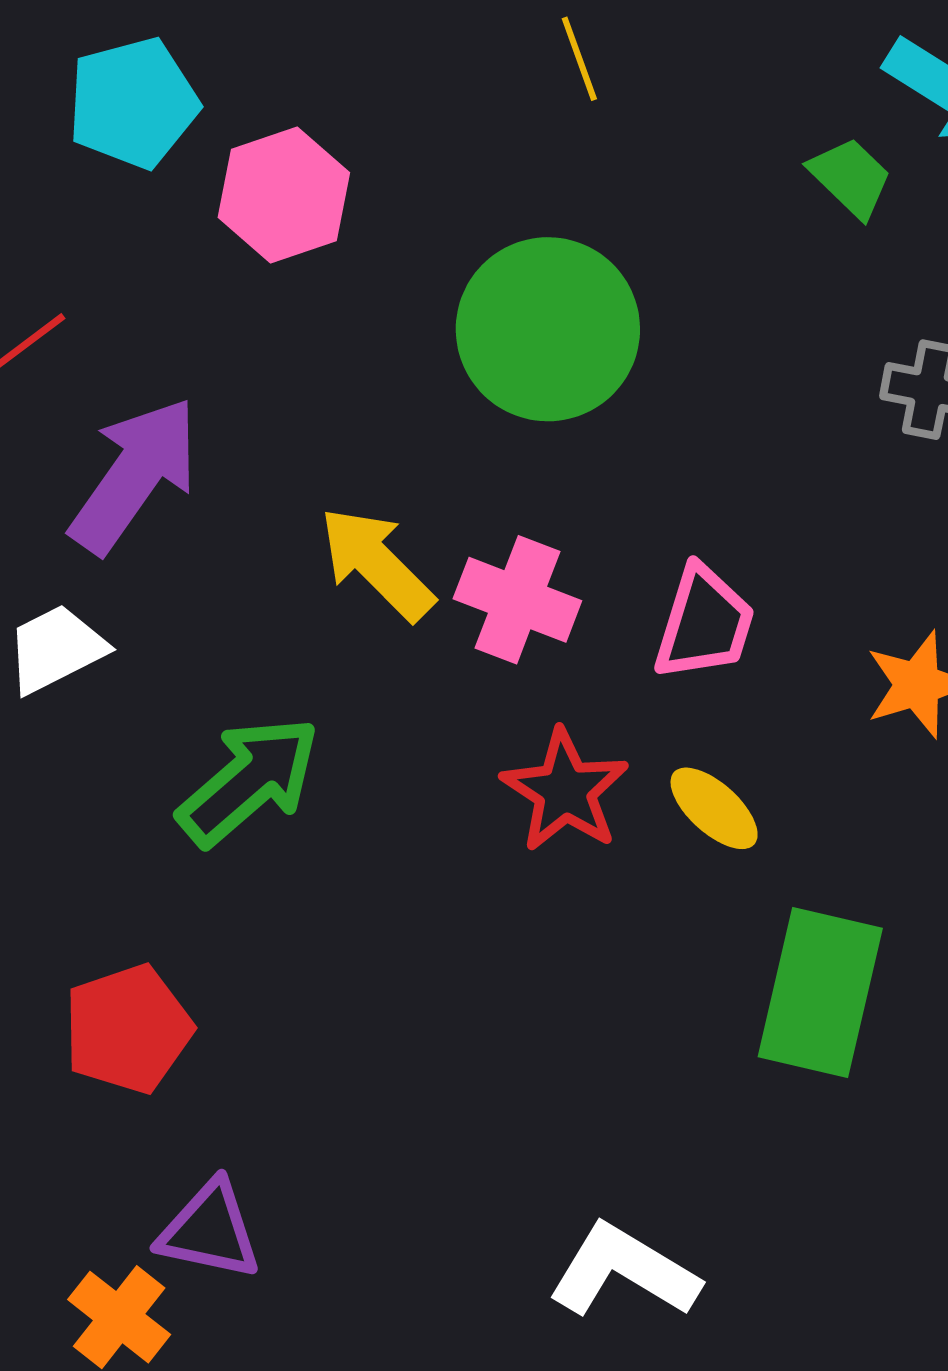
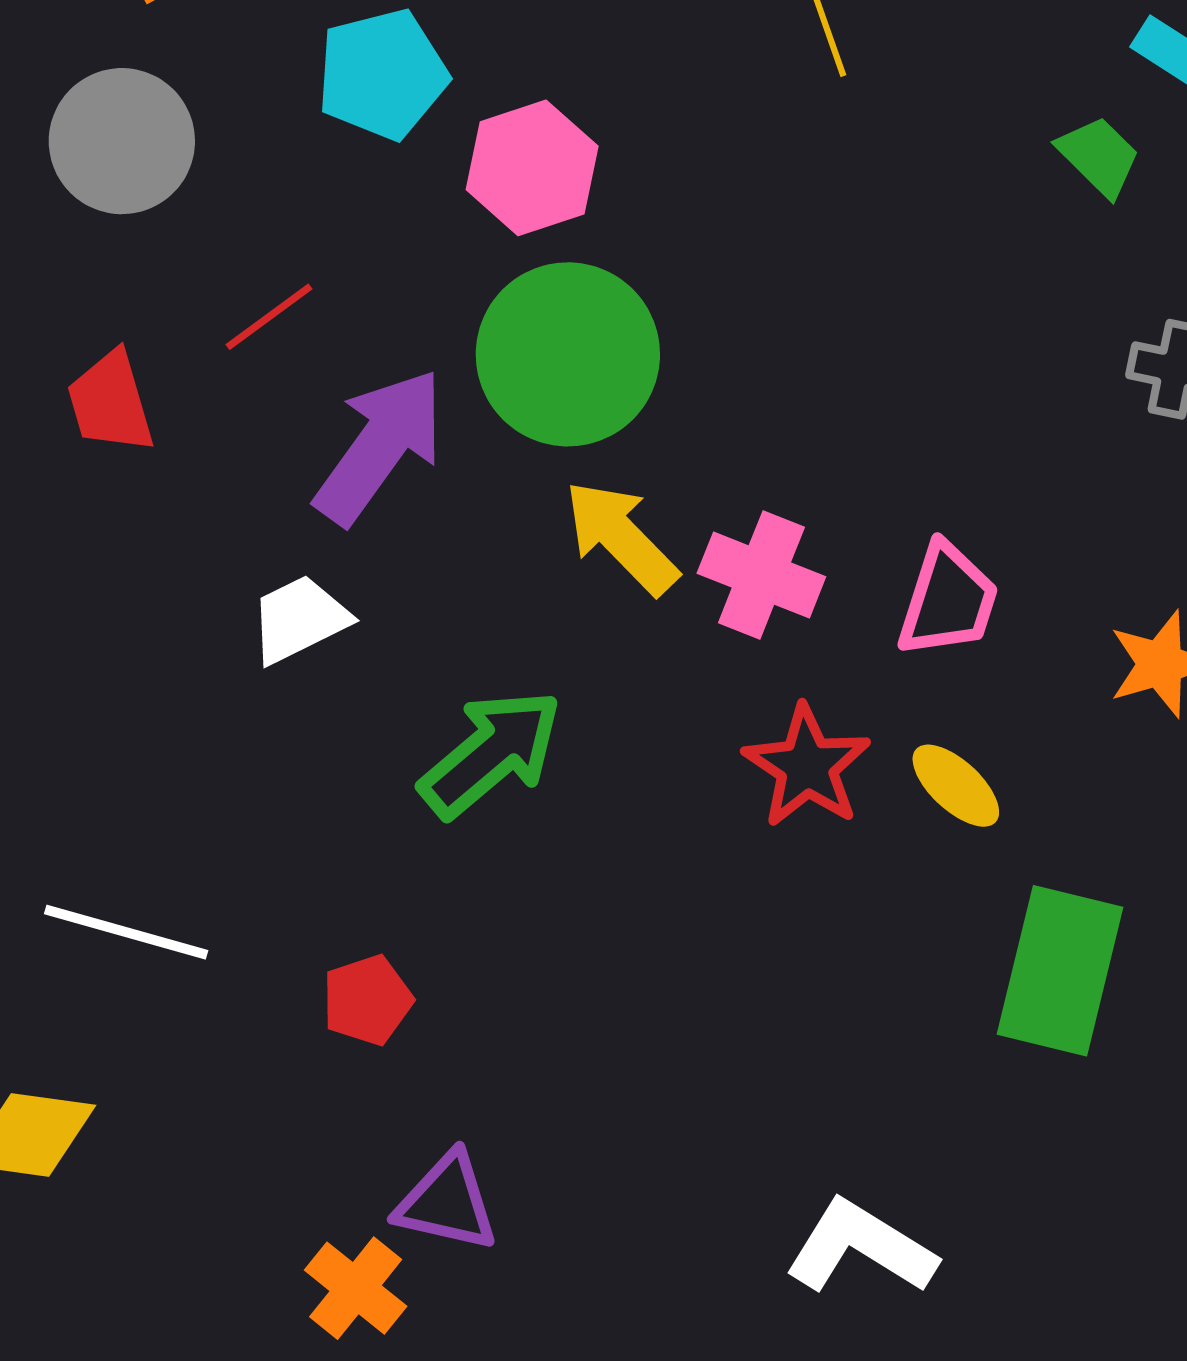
green circle: (548, 329) -> (568, 354), moved
red pentagon: (128, 1029) -> (367, 1000), size x0.7

